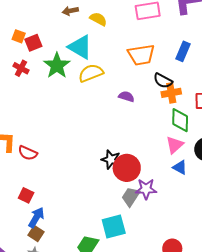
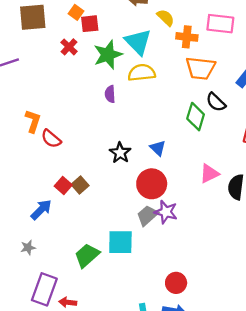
orange cross: (171, 93) -> (187, 37), moved
purple semicircle: (126, 97) -> (110, 94), moved, turned -126
green diamond: (180, 120) -> (196, 117), moved
black star: (111, 159) -> (120, 153), moved
blue triangle: (180, 167) -> (158, 148), moved
red square: (26, 195) -> (63, 185), moved
brown square: (36, 234) -> (80, 185), moved

